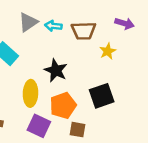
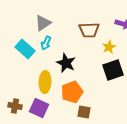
cyan arrow: (53, 26) -> (46, 43), moved, turned -72
black square: (102, 96) -> (113, 70), moved
purple square: (39, 126) -> (39, 108), moved

